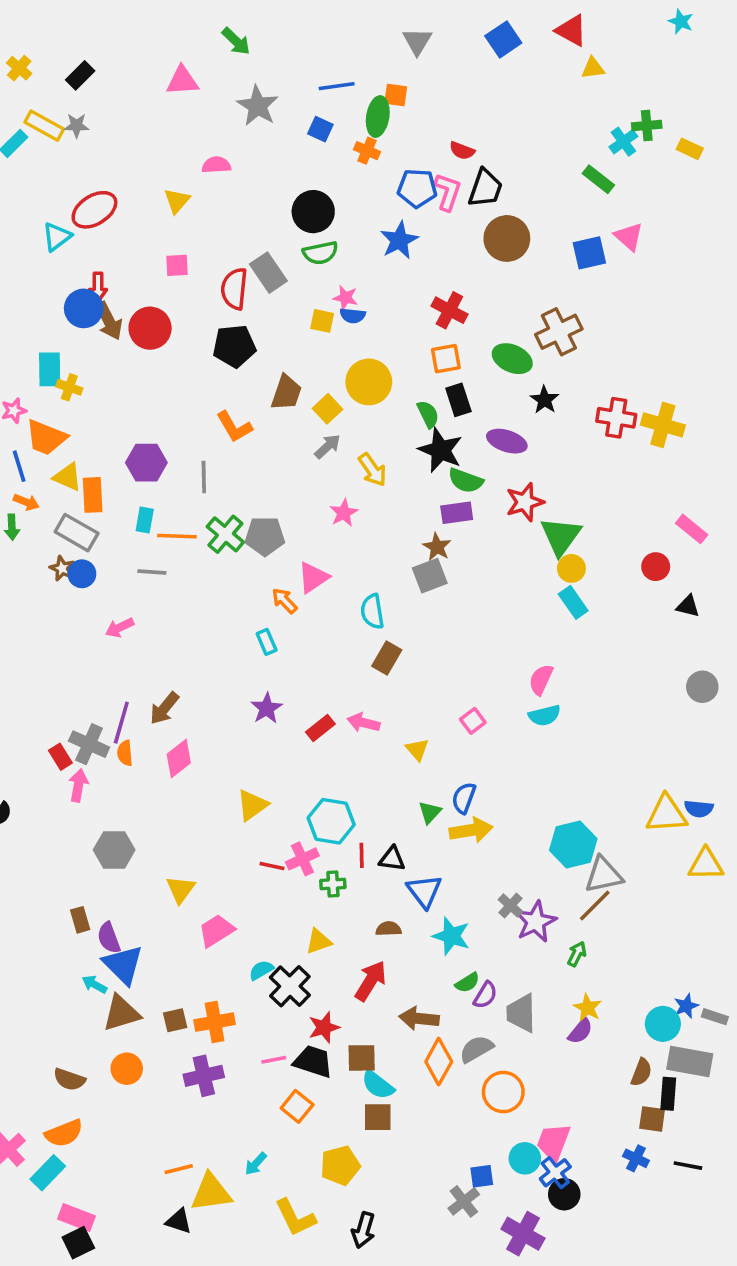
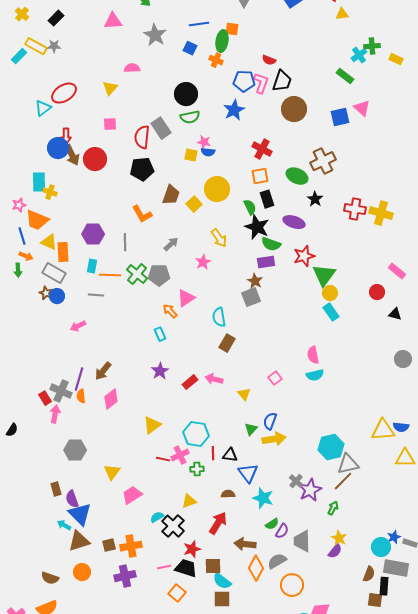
gray arrow: (328, 446) -> (171, 244), moved
pink semicircle: (541, 680) -> (313, 355), turned -36

